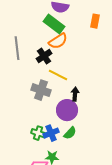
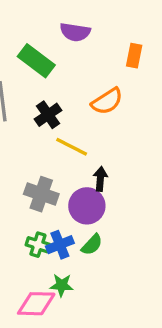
green rectangle: (54, 24) -> (36, 61), moved
orange semicircle: (58, 41) -> (107, 101), moved
gray cross: (41, 90) -> (41, 194), moved

